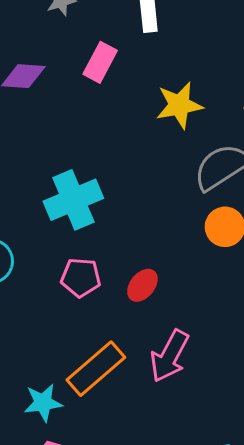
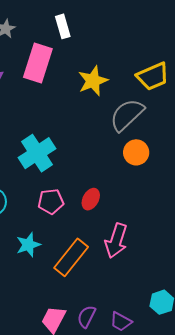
pink rectangle: (100, 62) -> (38, 63), size x1.5
cyan star: (43, 403) -> (28, 245), moved

